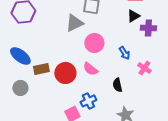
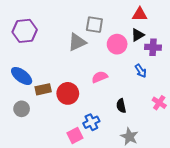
pink circle: (94, 43) -> (117, 44), moved
blue arrow: (124, 53) -> (141, 71), moved
pink cross: (144, 68) -> (159, 103), moved
pink semicircle: (90, 69) -> (100, 77), moved, turned 119

